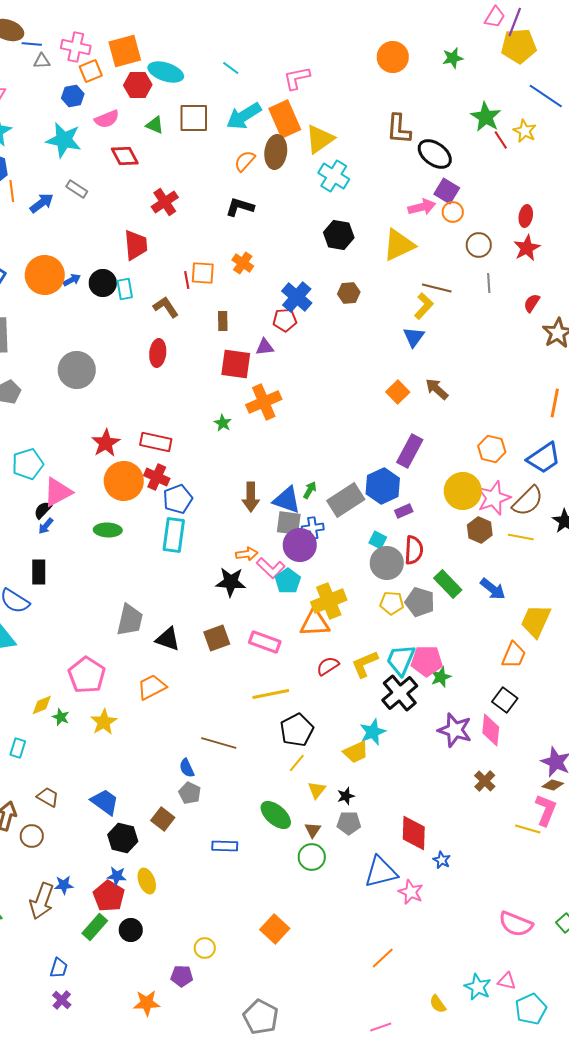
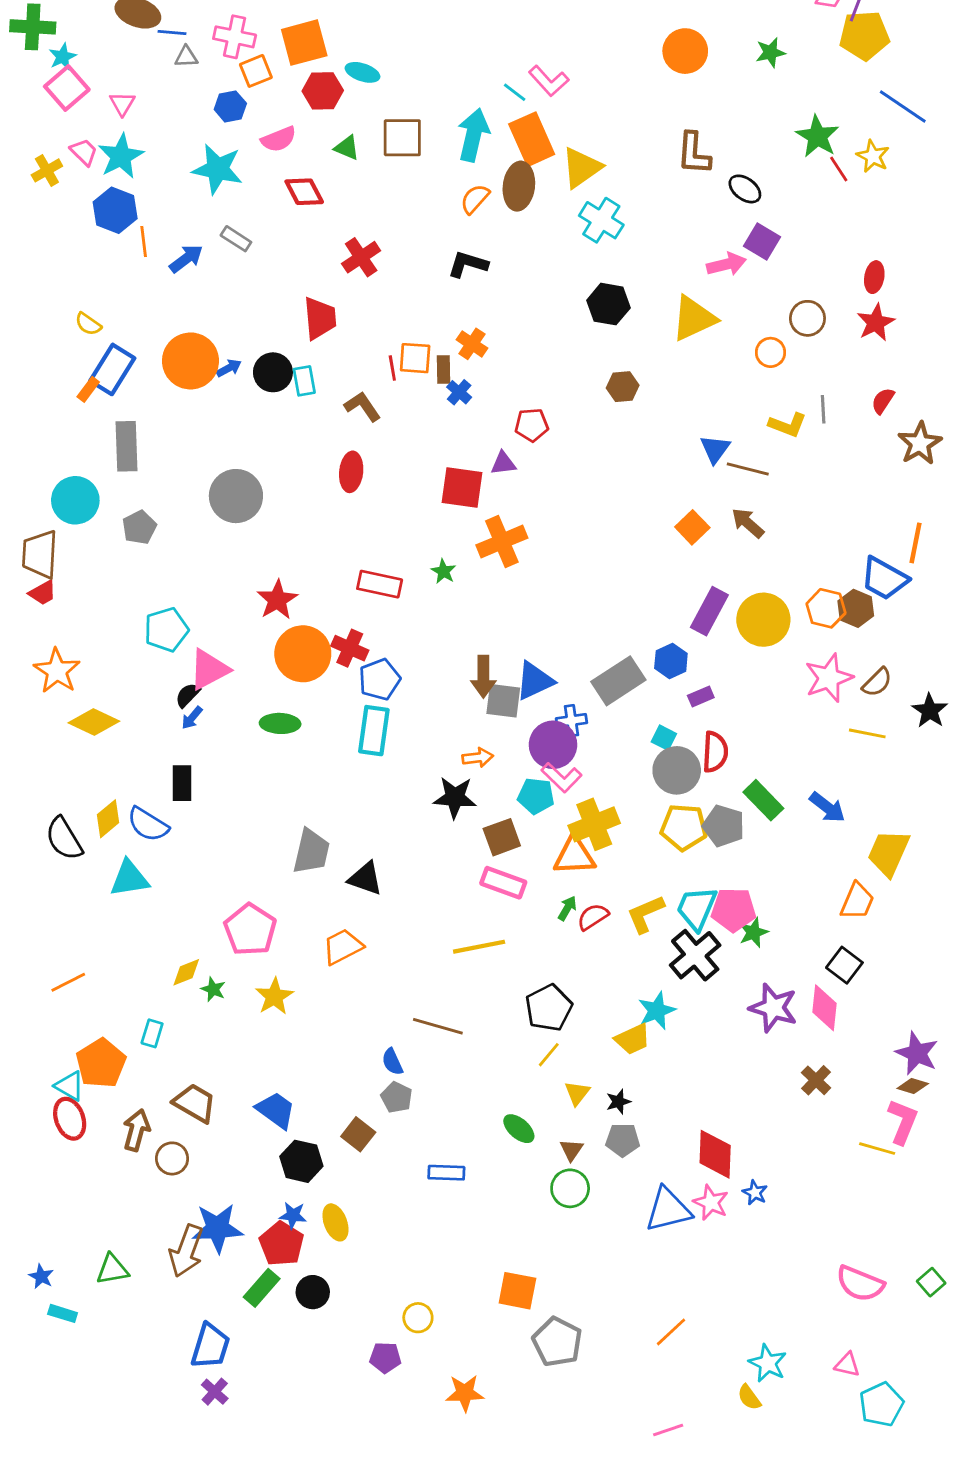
cyan line: (231, 68) -> (515, 92), moved
cyan ellipse: (166, 72) -> (363, 72), size x0.7
pink L-shape: (297, 78) -> (549, 81), turned -120
cyan arrow: (244, 116) -> (473, 135), turned 135
black ellipse: (435, 154) -> (745, 189), size x0.7
orange circle: (453, 212) -> (771, 352), moved
gray line: (489, 283) -> (823, 409), moved
brown line: (437, 288) -> (748, 469), moved
blue cross: (297, 297) -> (459, 392), moved, size x0.6
yellow L-shape: (424, 306) -> (788, 425), moved, turned 68
brown rectangle: (223, 321) -> (444, 369), moved
red rectangle: (156, 442) -> (380, 584), moved
blue trapezoid: (544, 458) -> (884, 578), moved, turned 63
blue hexagon: (383, 486) -> (671, 661), size x0.7
green arrow: (310, 490) -> (567, 908), moved
yellow circle: (463, 491) -> (763, 620), moved
blue triangle: (287, 500) -> (535, 681), turned -44
brown semicircle: (528, 501) -> (877, 682), size x0.7
gray square: (289, 523) -> (503, 701), moved
brown hexagon: (480, 530) -> (856, 608), moved
pink L-shape: (271, 568) -> (562, 777), moved
cyan pentagon: (288, 581) -> (536, 796), turned -30
yellow pentagon: (392, 603) -> (684, 827), size x1.4
brown square: (217, 638) -> (502, 837), moved
yellow line: (271, 694) -> (479, 947), moved
brown trapezoid: (48, 797) -> (195, 1103), size x1.4
green ellipse: (276, 815) -> (519, 1129), size x0.7
blue star: (64, 885) -> (218, 1228), size x1.8
pink star: (411, 892) -> (711, 1203), moved
orange square: (275, 929) -> (517, 1291), turned -32
blue trapezoid: (59, 968) -> (210, 1346), size x1.6
cyan star: (478, 987) -> (768, 1363), moved
orange star: (147, 1003) -> (465, 1393), moved
gray pentagon: (261, 1017) -> (557, 1342), moved

